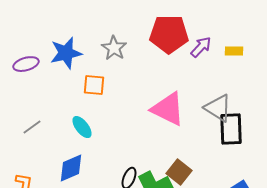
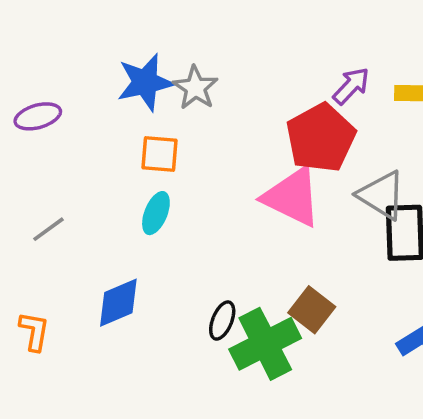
red pentagon: (169, 34) -> (321, 138), moved, turned -30
blue star: (66, 53) -> (145, 82), moved
cyan ellipse: (82, 127) -> (156, 213), moved, turned 60

